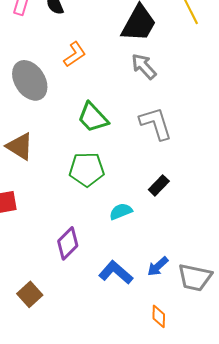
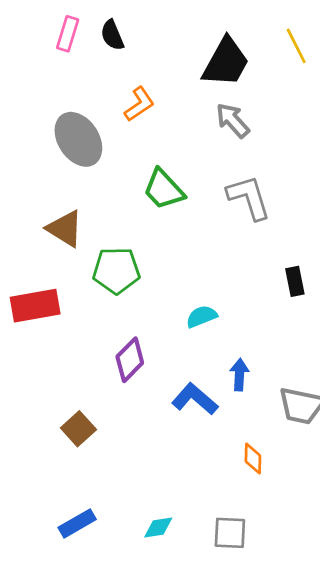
green pentagon: (87, 169) -> (116, 270), moved
black rectangle: (159, 185) -> (295, 281), moved, turned -55
blue arrow: (158, 266) -> (239, 375), moved, turned 135

